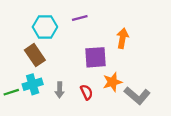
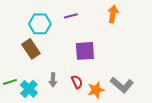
orange arrow: (123, 38) -> (113, 14), moved
orange star: (112, 82) -> (96, 90), moved
cyan cross: (33, 84) -> (29, 89), moved, turned -30

